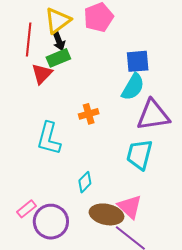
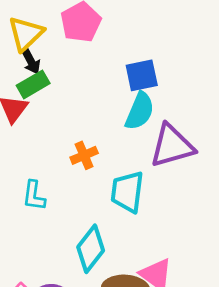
cyan L-shape: (49, 138) -> (34, 196), size x0.7
cyan trapezoid: (139, 155) -> (127, 192), moved
cyan diamond: (85, 182) -> (91, 249), size x1.6

